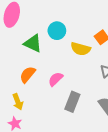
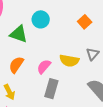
yellow semicircle: (81, 49) -> (69, 61), moved
gray rectangle: (72, 102) -> (51, 89), moved

